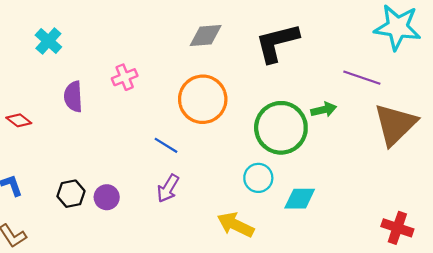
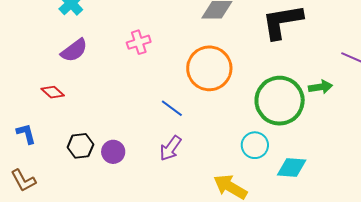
purple semicircle: (73, 97) -> (74, 50), moved, turned -128
red diamond: (19, 120) -> (53, 92), moved

